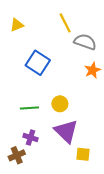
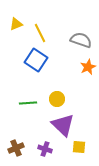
yellow line: (65, 23) -> (40, 33), moved
purple cross: (30, 137) -> (45, 149), moved

